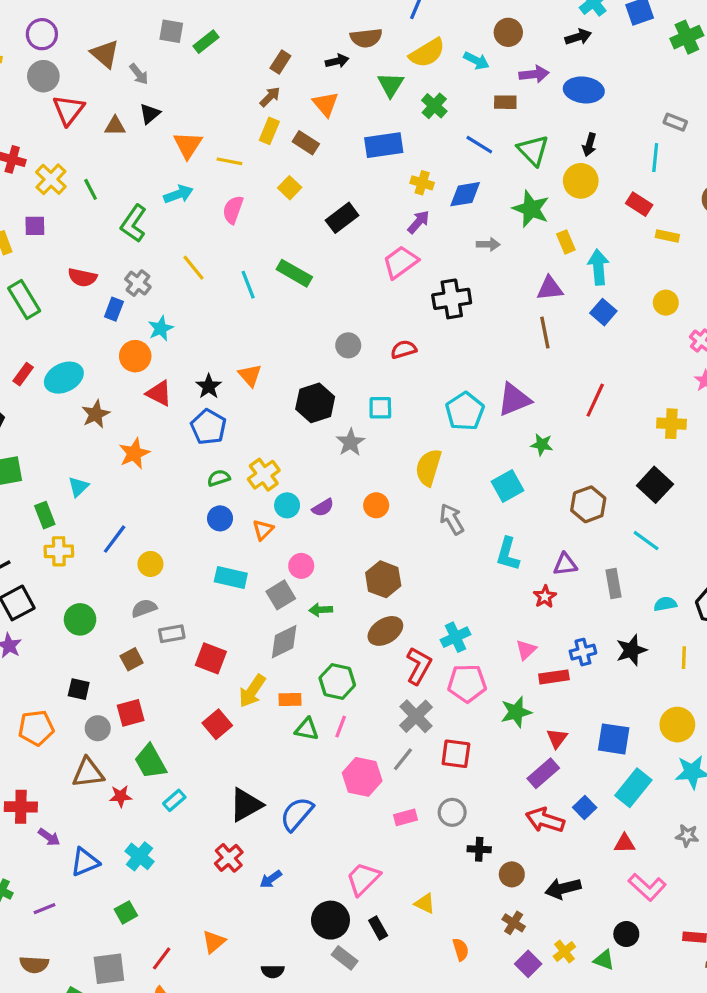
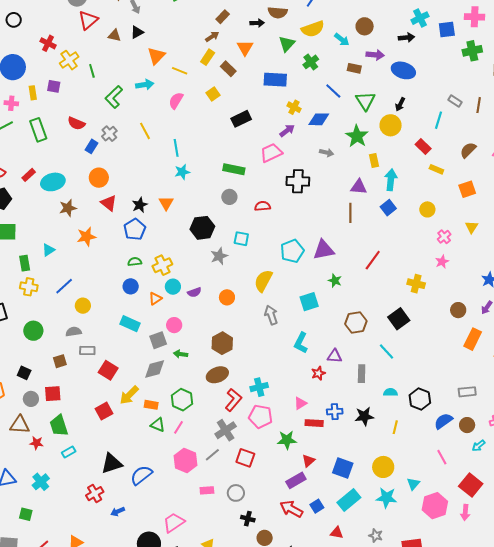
green rectangle: (294, 273) -> (234, 169), moved, turned -30
cyan star: (161, 328) -> (182, 172), moved
green square: (126, 912) -> (26, 514), turned 32

